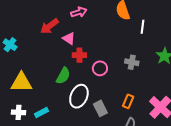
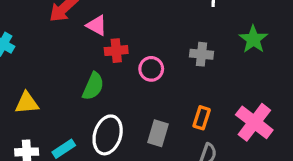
yellow triangle: (21, 82) -> (27, 103), size x0.7
white ellipse: (79, 96) -> (108, 135), moved
gray rectangle: (100, 108) -> (158, 133), turned 49

